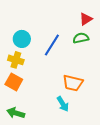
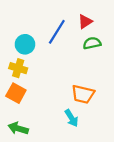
red triangle: (86, 19) -> (85, 22), moved
blue line: (52, 45) -> (57, 32), moved

